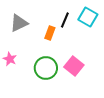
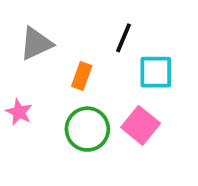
cyan square: (88, 17) -> (156, 72), moved, turned -30
orange rectangle: (50, 33) -> (82, 76), moved

